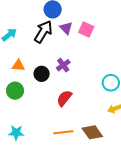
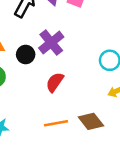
purple cross: (63, 65) -> (51, 43), size x1.5

